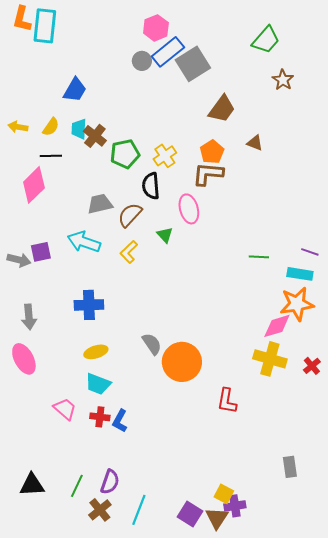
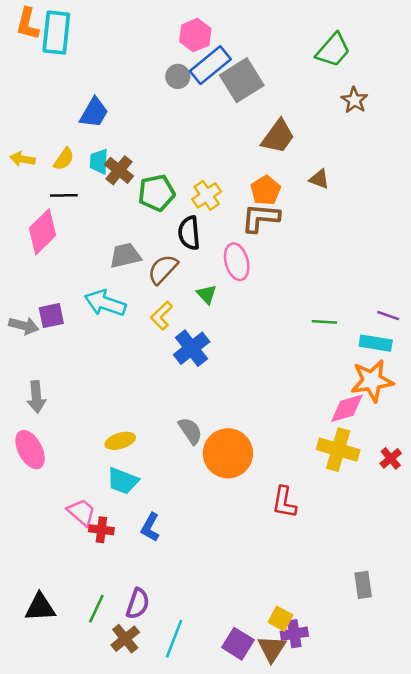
blue cross: (89, 305) -> (192, 348), moved, turned -36
red cross: (100, 417) -> (101, 530), moved

